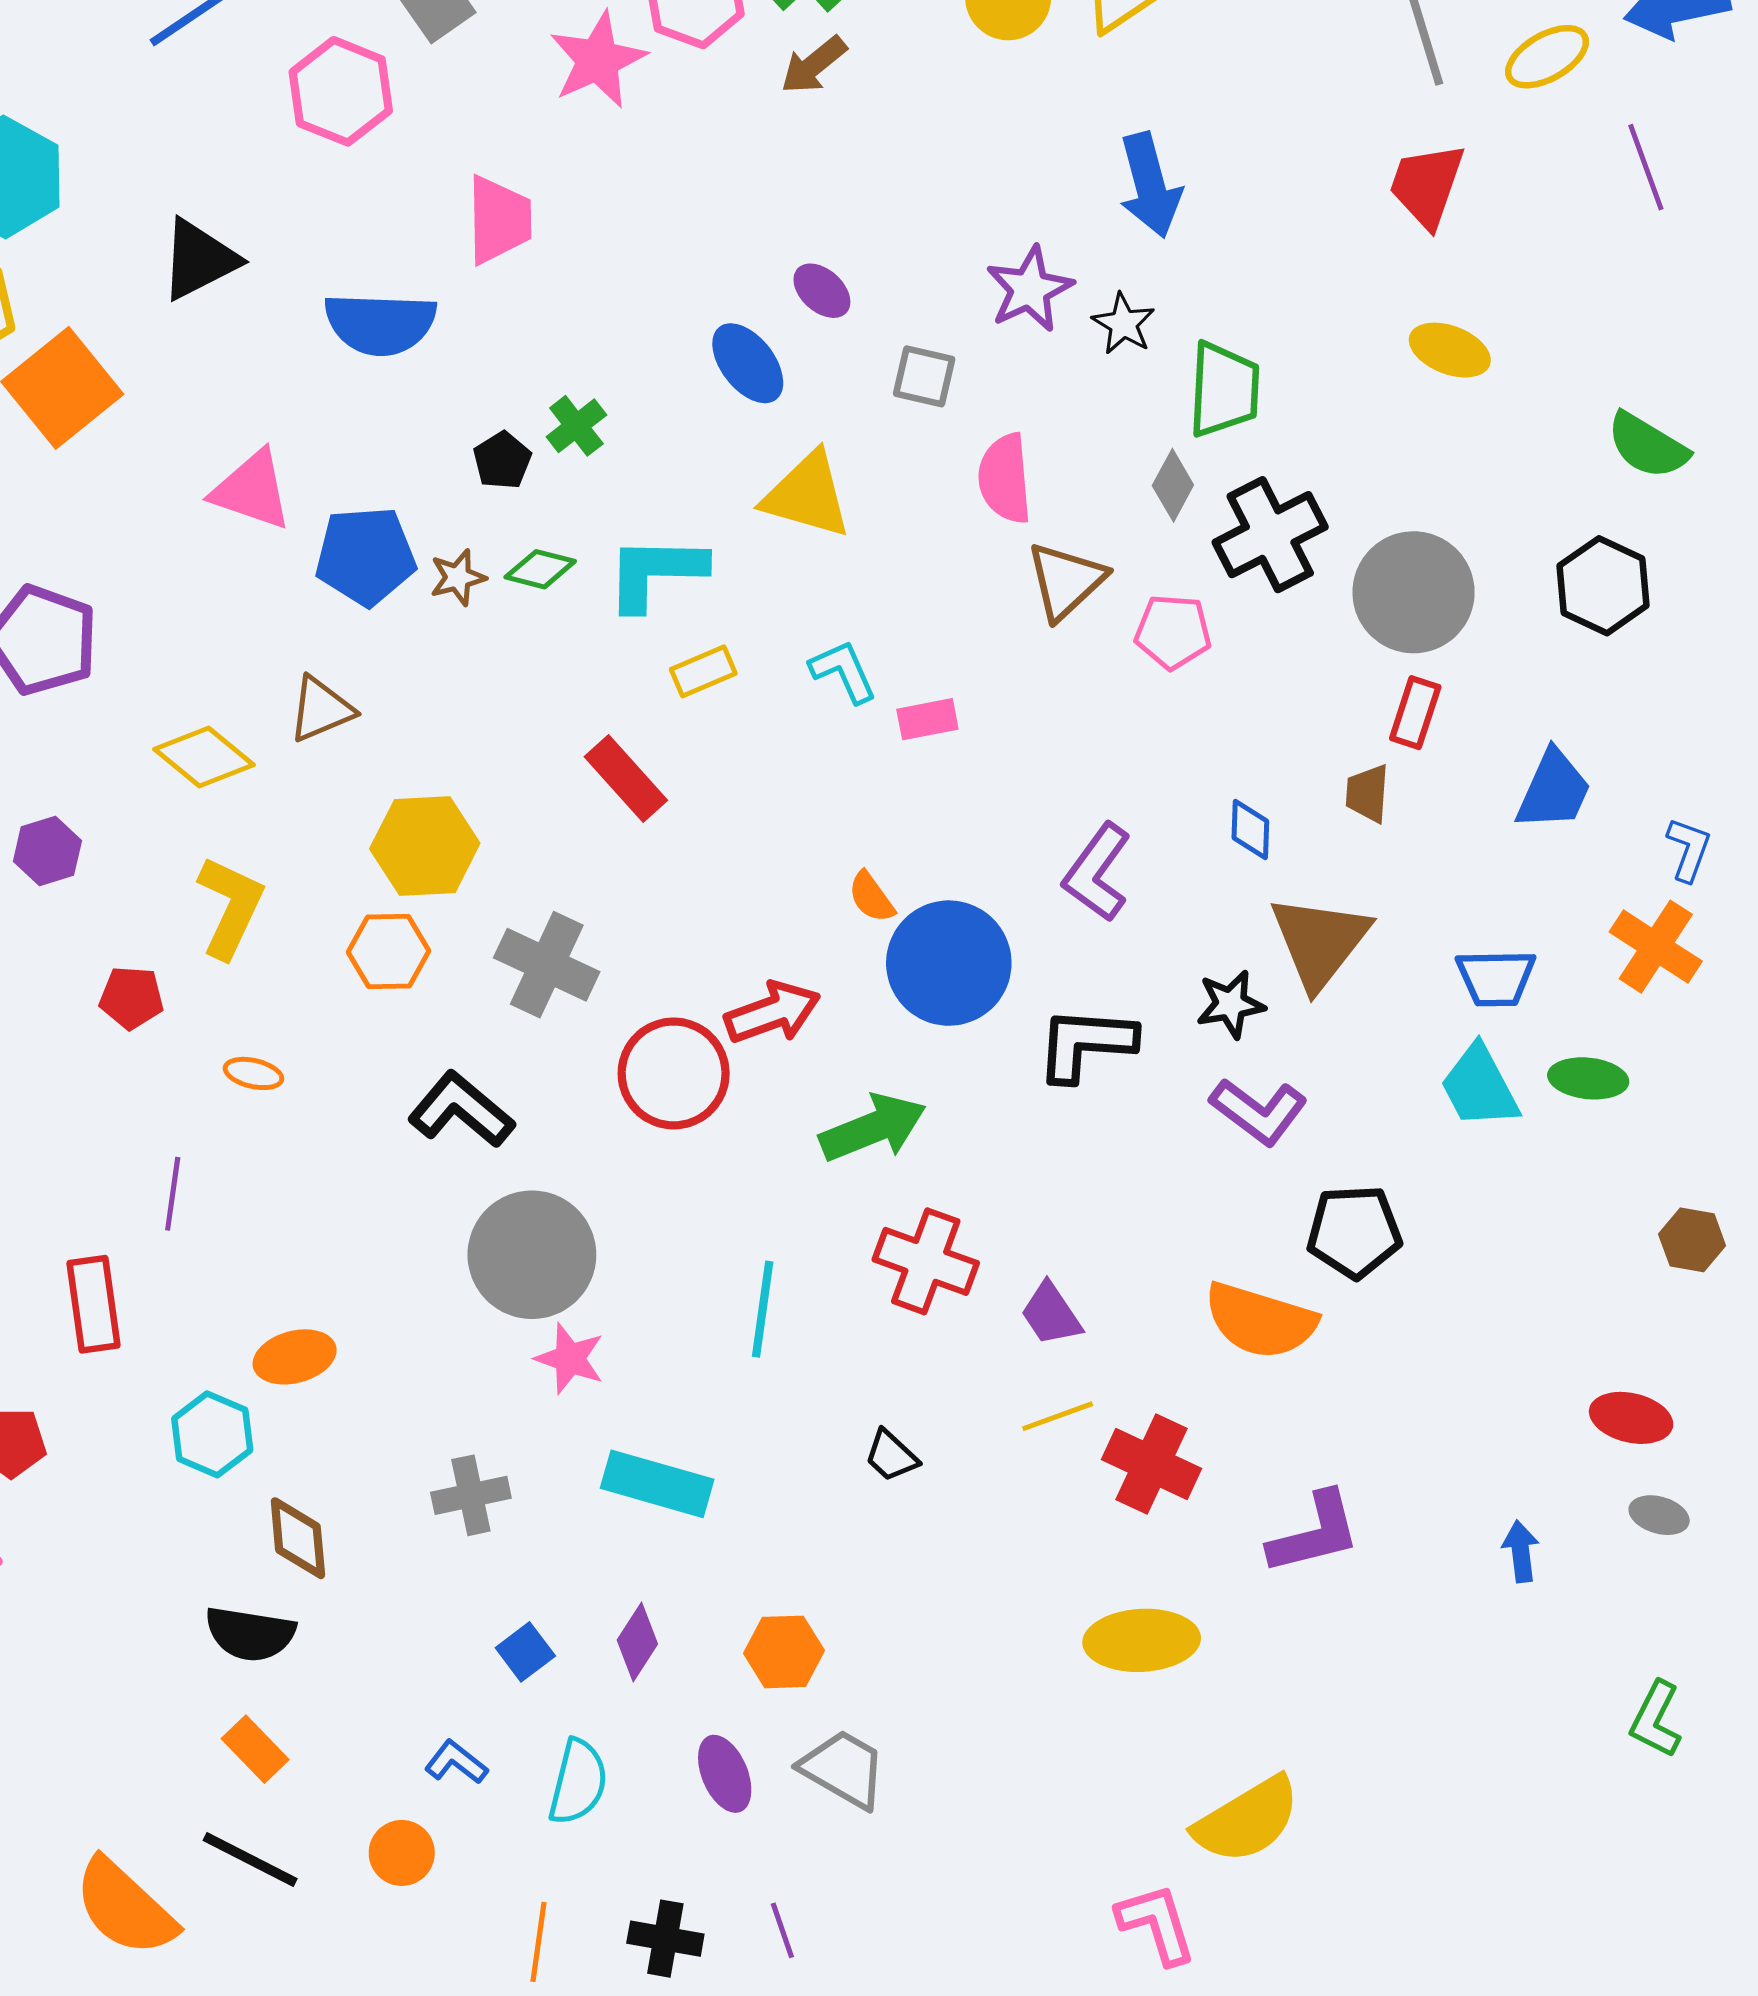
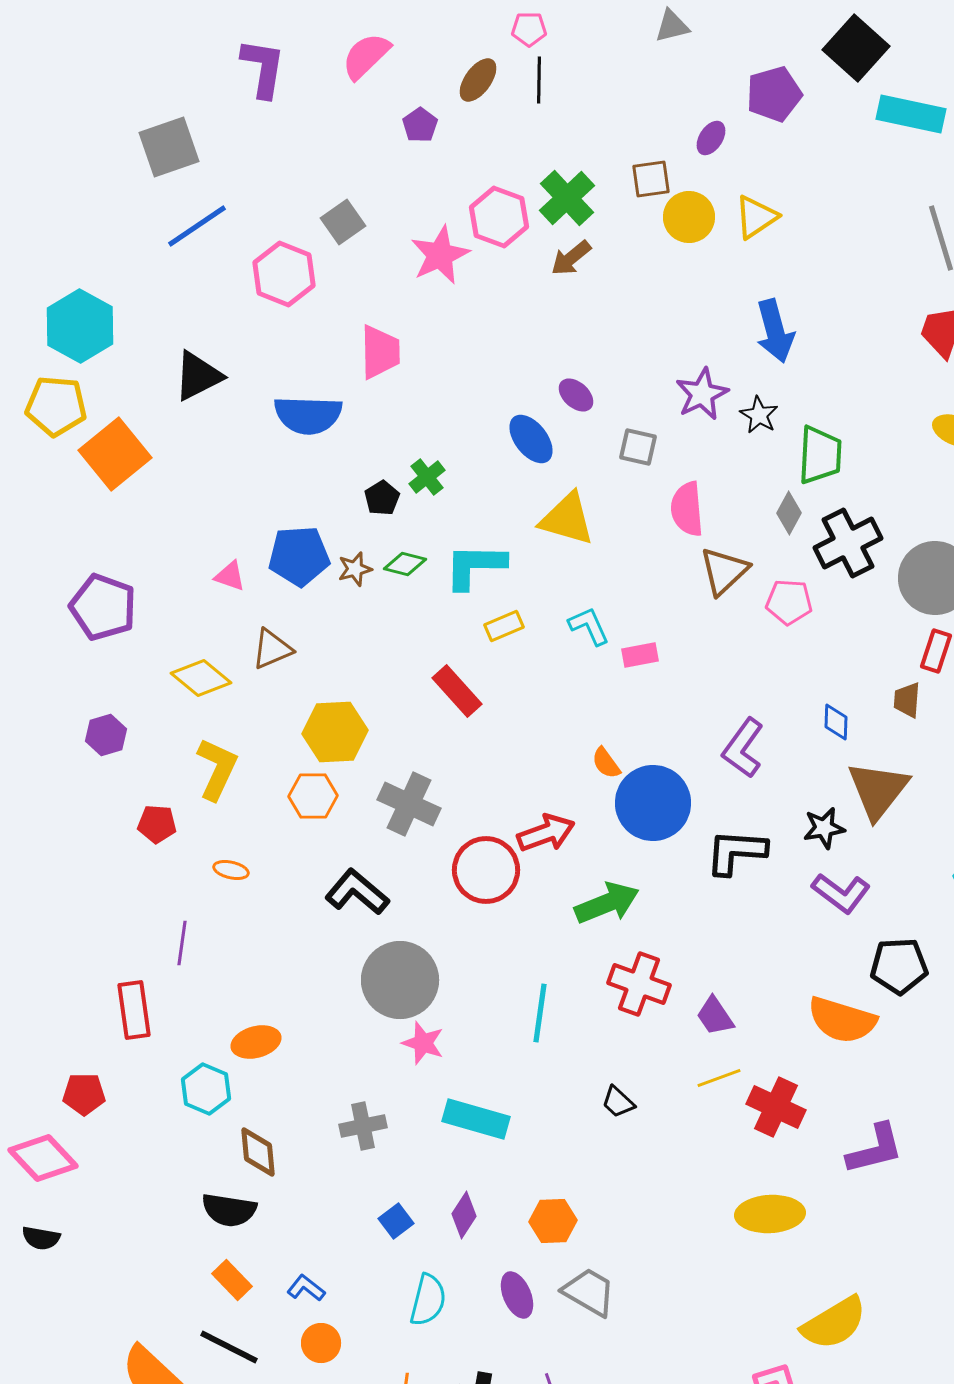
pink triangle: (252, 490) -> (230, 576), moved, size x0.6
blue L-shape: (456, 1762) -> (306, 1288), moved

